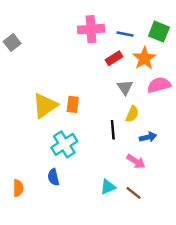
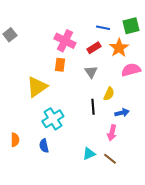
pink cross: (91, 29) -> (65, 41), moved, turned 30
green square: (159, 32) -> (131, 26), turned -36
gray triangle: (125, 87) -> (91, 72), moved
orange rectangle: (73, 104) -> (60, 65), moved
pink arrow: (136, 161) -> (112, 133), turned 70
orange semicircle: (18, 188) -> (15, 140), moved

